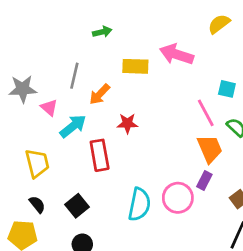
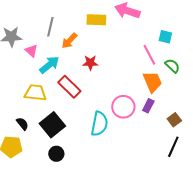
red rectangle: (100, 155) -> (69, 87), turned -35
yellow trapezoid: (37, 163) -> (35, 93), moved, turned -70
pink circle: (178, 198) -> (123, 107), moved
black square: (77, 206) -> (52, 125), size x1.4

